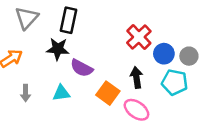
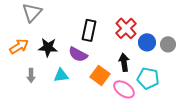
black rectangle: (68, 20) -> (89, 30), moved
black star: (58, 49) -> (48, 47), moved
cyan pentagon: (175, 82) -> (148, 78), moved

